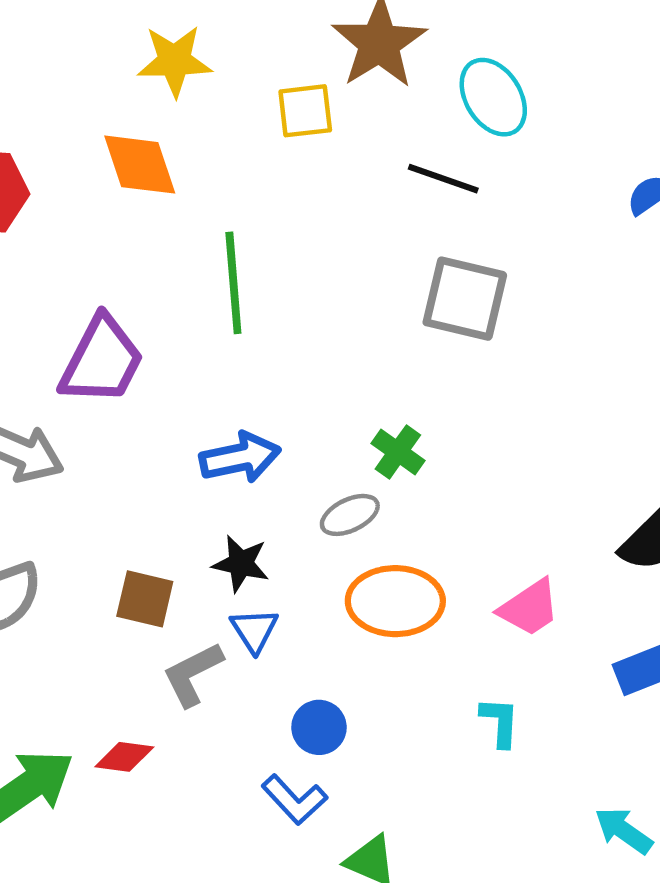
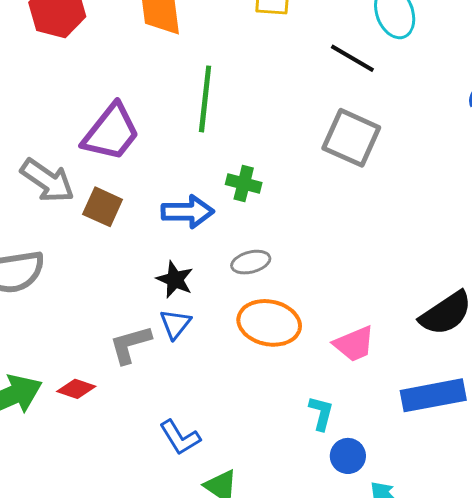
green cross: (398, 452) -> (244, 184), moved, turned -32
brown square: (145, 599) -> (103, 207), moved
blue circle: (319, 727) -> (348, 456), moved

